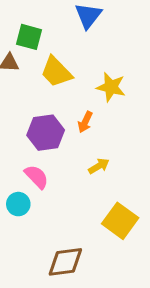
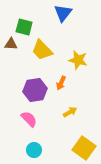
cyan circle: (18, 204) -> (34, 150), moved

